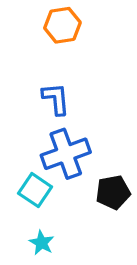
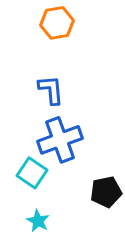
black pentagon: (113, 192) -> (106, 192), moved

